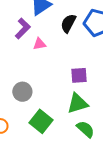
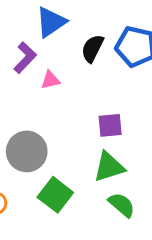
gray circle: (22, 92) -> (27, 151), size x1.4

